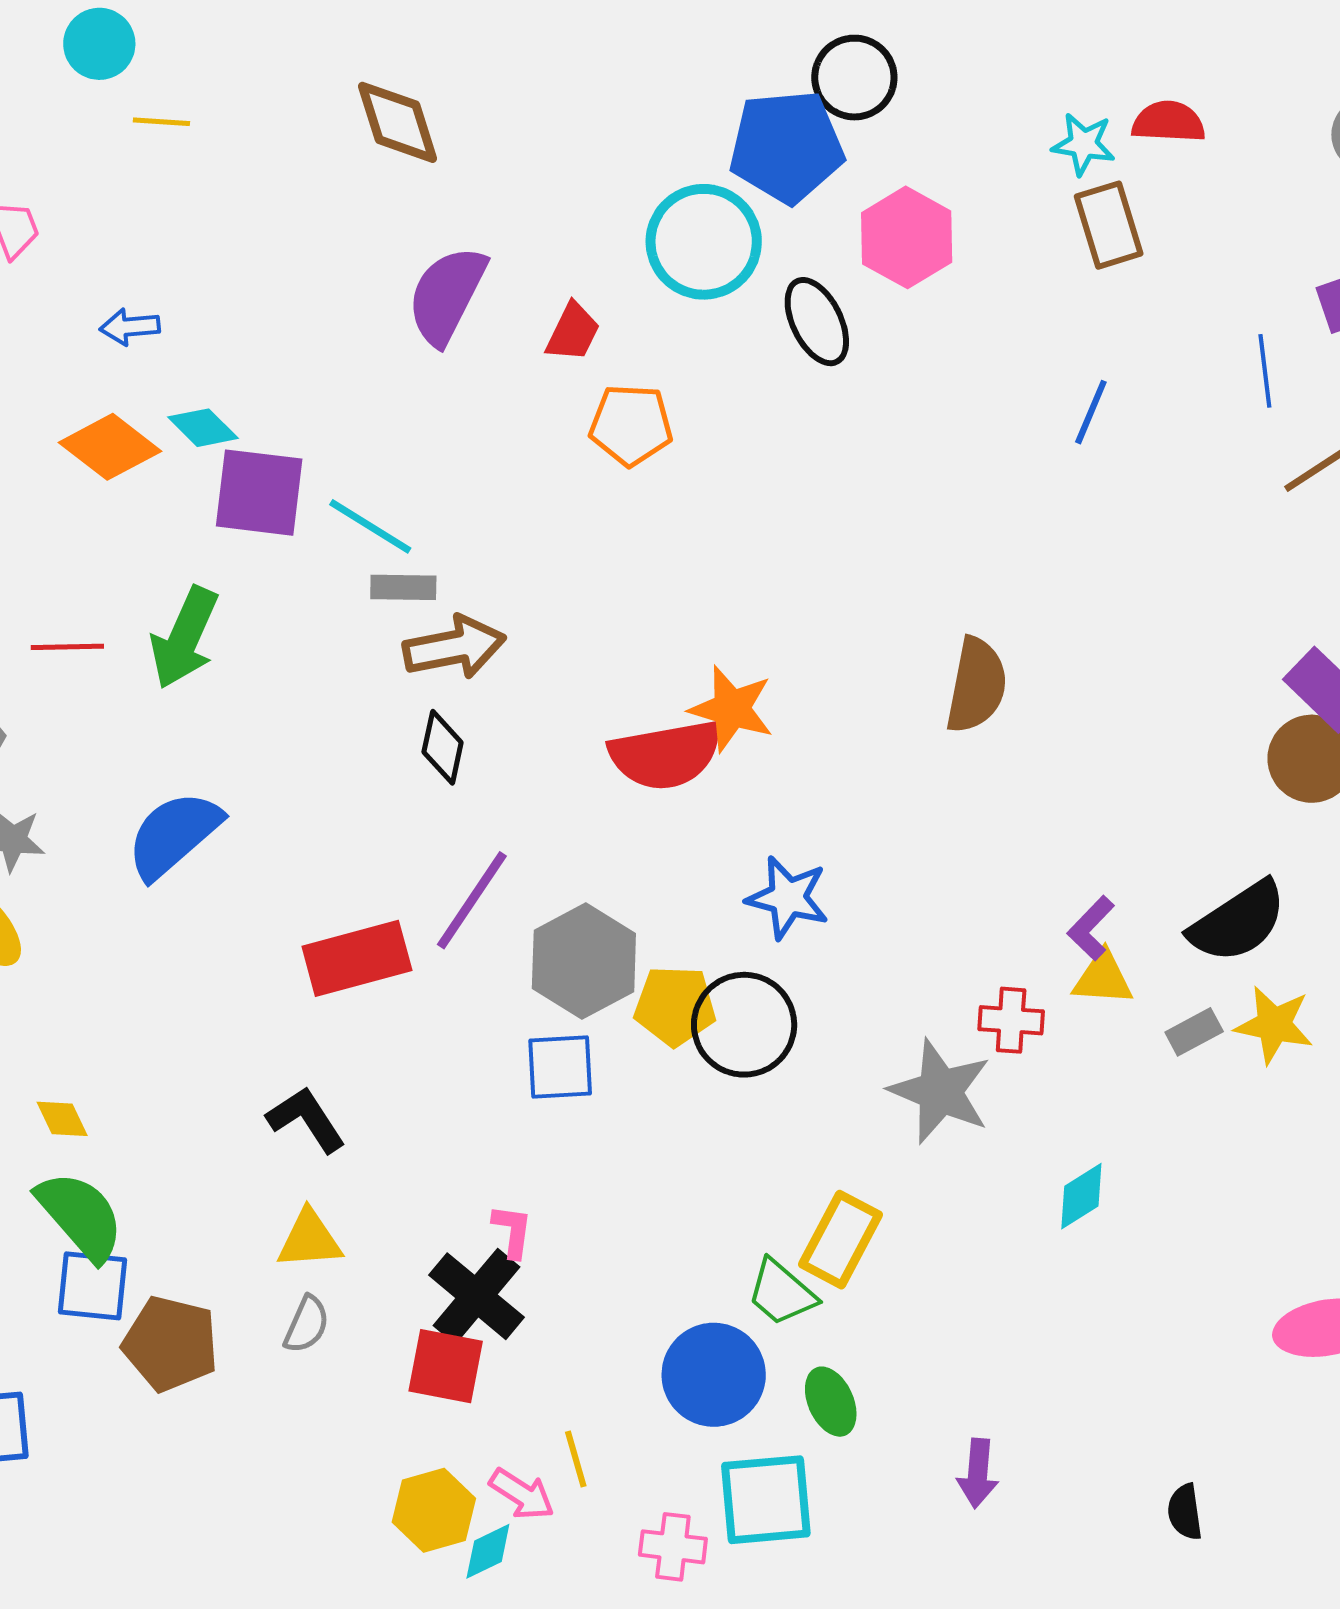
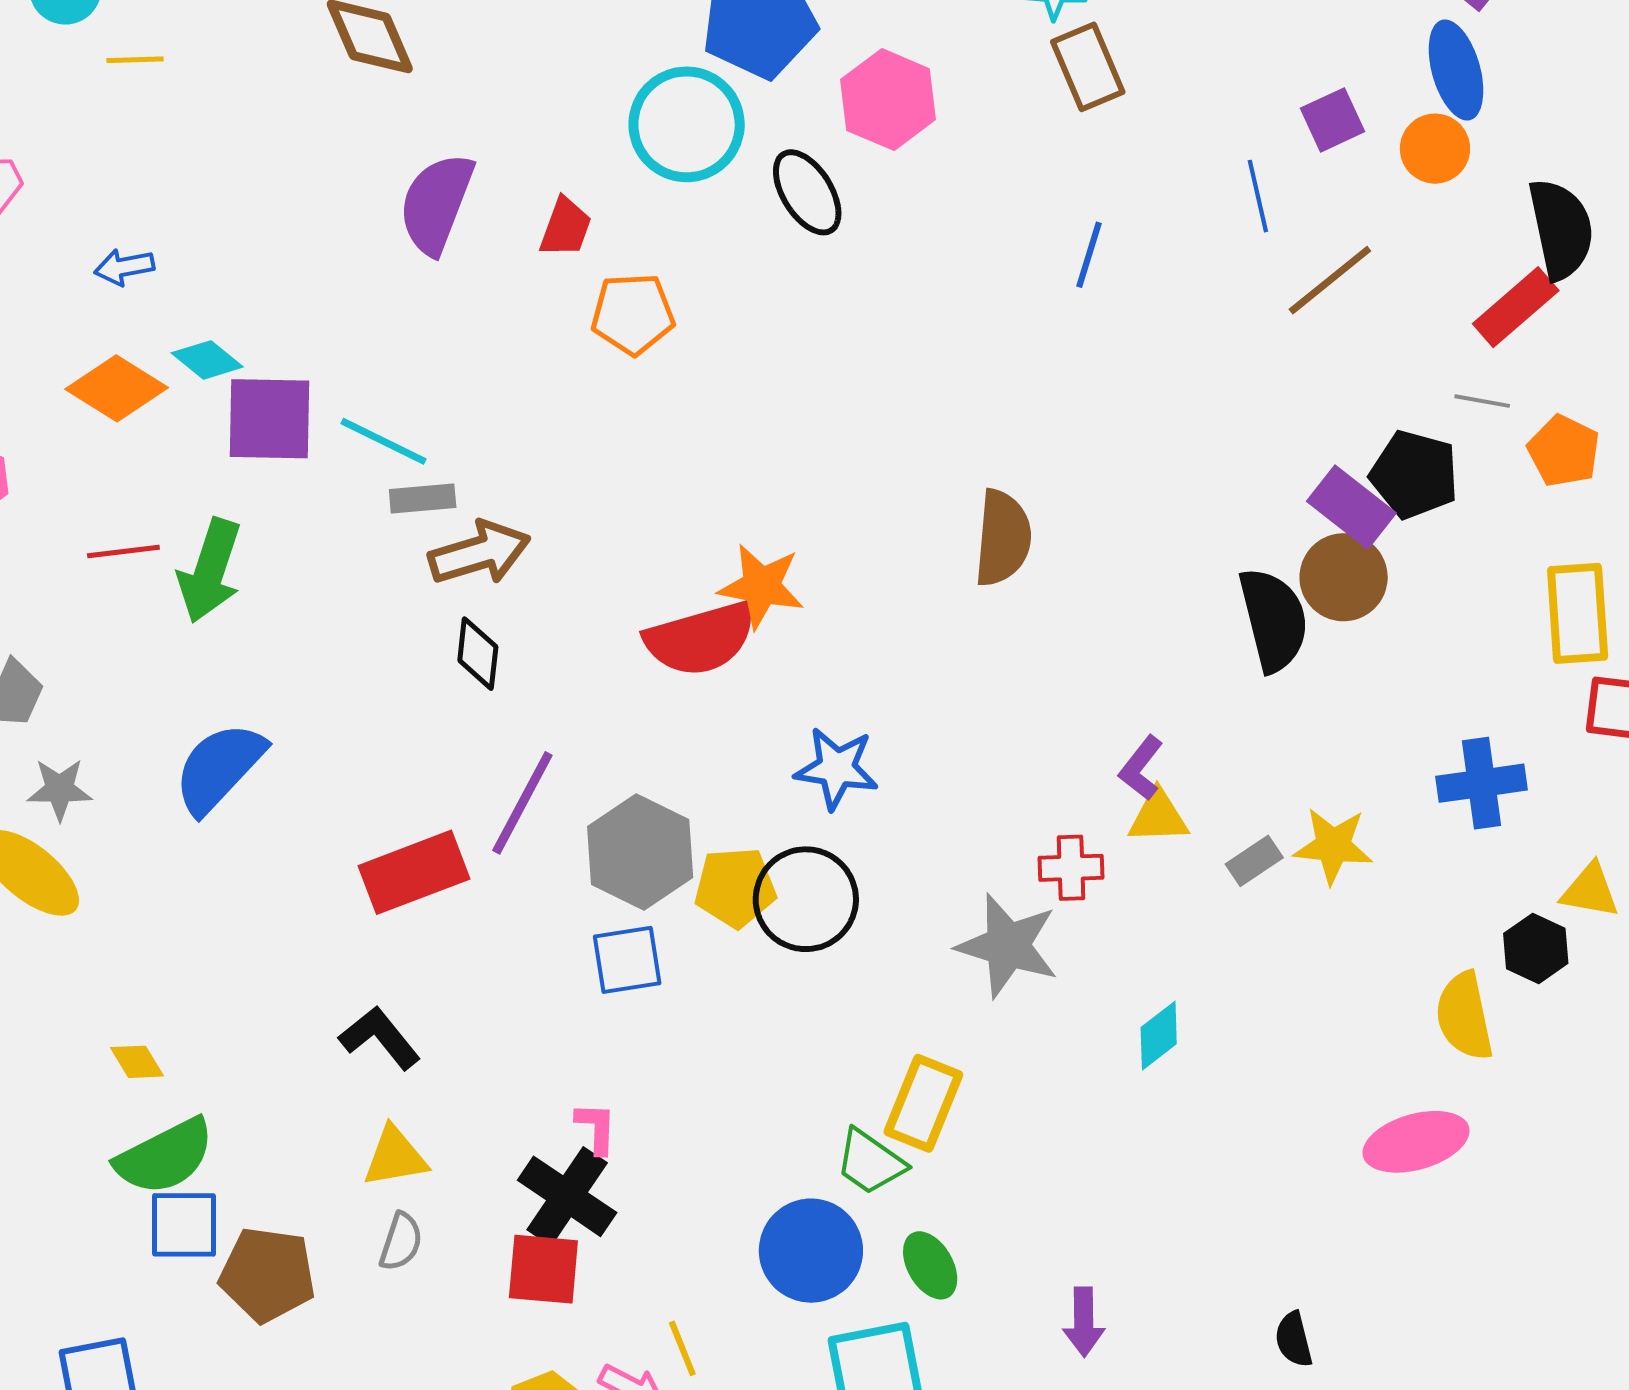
red line: (67, 647) -> (123, 552), moved
black semicircle: (1238, 922) -> (1274, 620), moved, turned -65
green semicircle: (80, 1216) -> (165, 1156), turned 110

